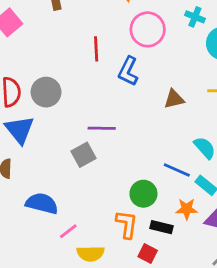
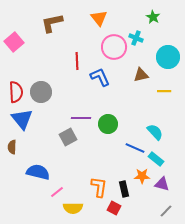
cyan cross: (195, 17) -> (136, 38), moved
blue L-shape: (128, 71) -> (100, 77), turned 130
brown triangle: (174, 99) -> (141, 75), moved
green circle: (143, 194) -> (108, 124), moved
black rectangle: (162, 227) -> (124, 189), turned 63

